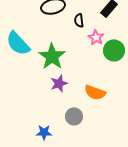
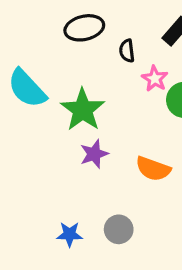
gray circle: (74, 116) -> (119, 229), moved

